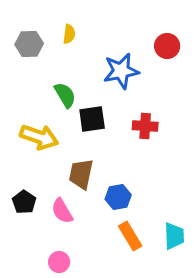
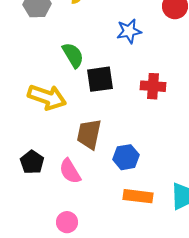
blue star: (121, 71) -> (129, 31), size x0.7
orange rectangle: (130, 236) -> (138, 196), turned -52

